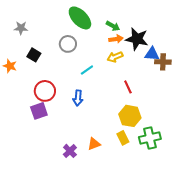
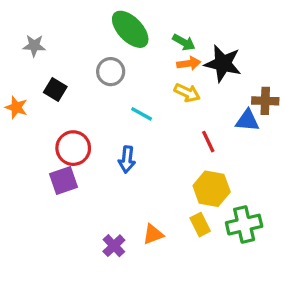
blue triangle: (152, 54) -> (247, 120), moved
yellow arrow: (115, 57) -> (187, 93), turned -133
cyan line: (87, 70) -> (142, 114), turned 64

